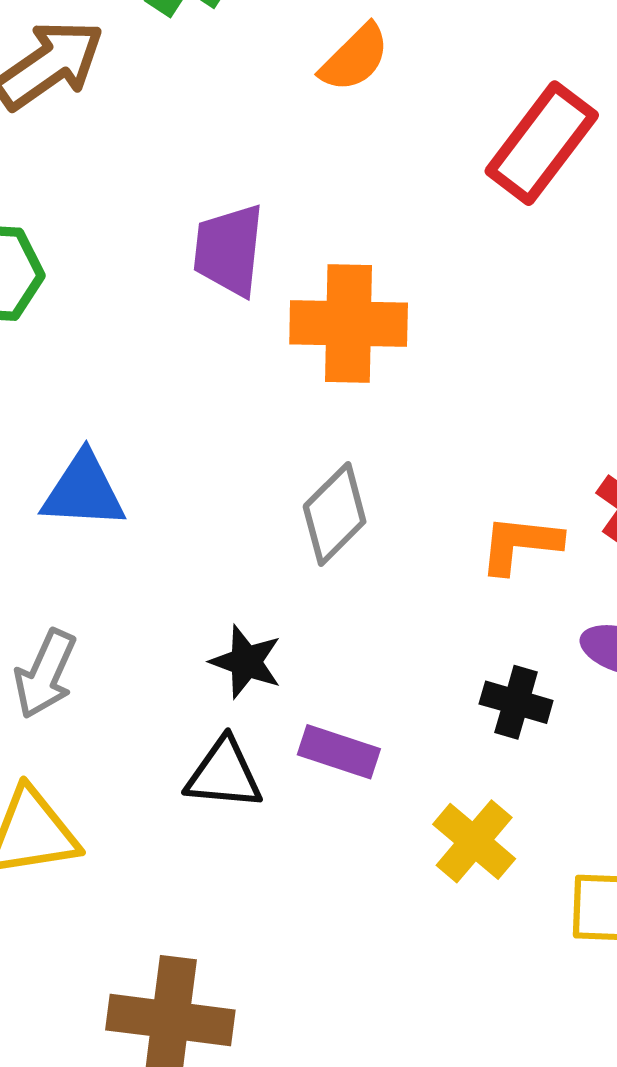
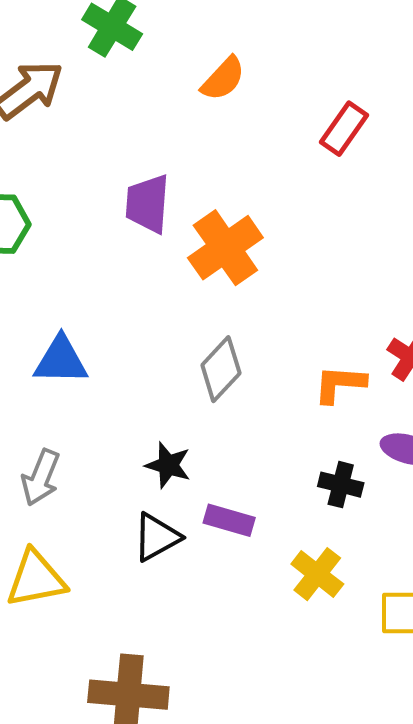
red rectangle: (542, 143) -> (344, 129), size x0.7
orange cross: (349, 323) -> (225, 248), turned -34
black triangle: (224, 774) -> (157, 537), turned -32

